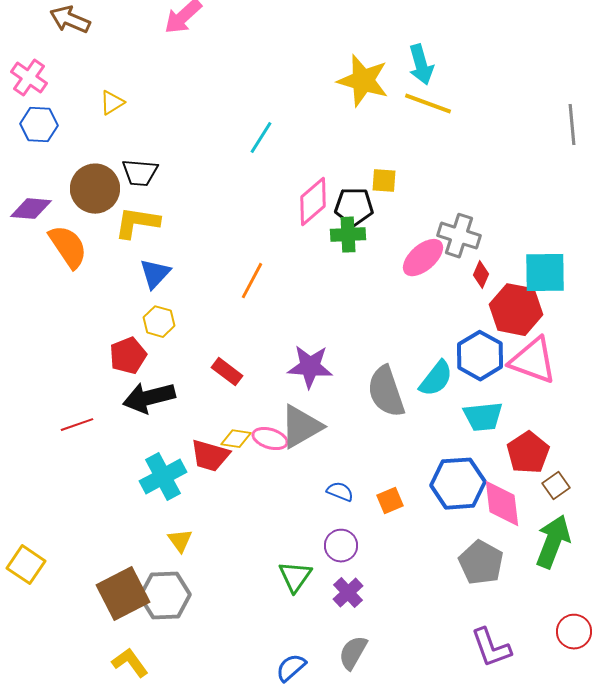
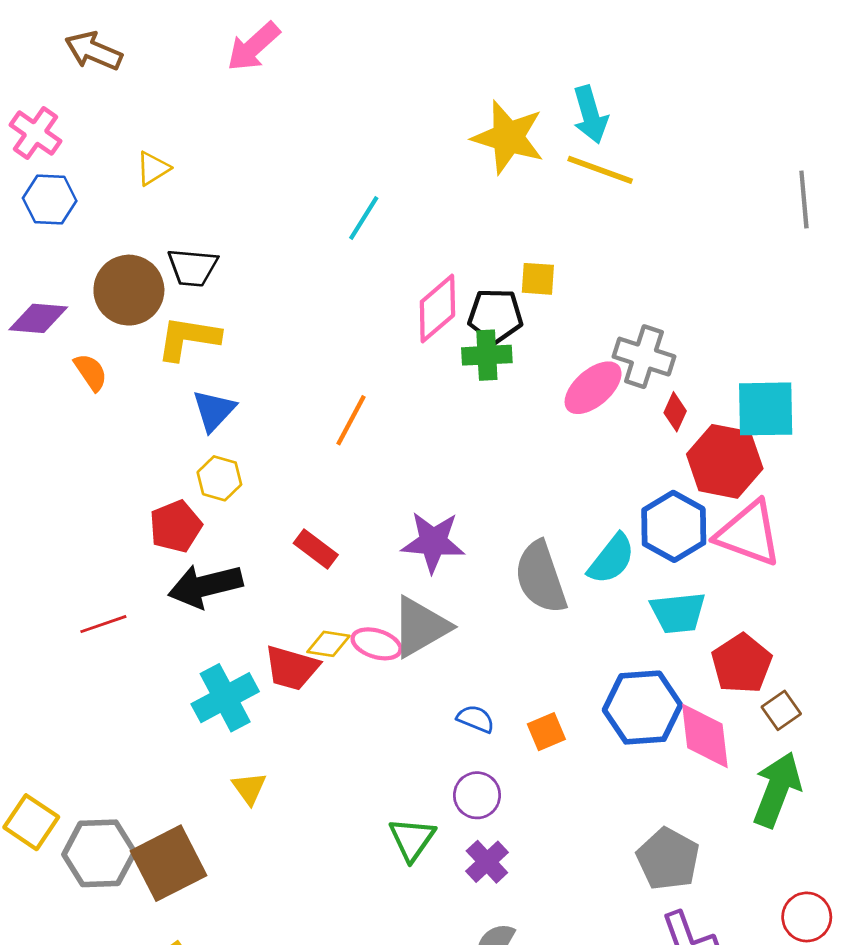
orange semicircle: (68, 247) -> (91, 372), size x0.6
gray pentagon: (481, 563) -> (668, 859), moved
gray hexagon: (165, 596) -> (99, 853), moved

